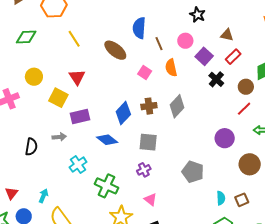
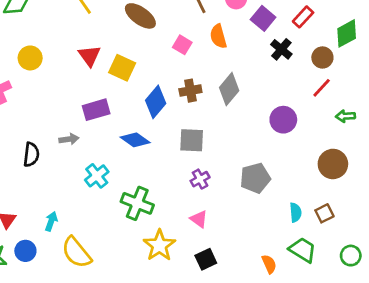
yellow square: (58, 98) -> (122, 68), moved
purple circle: (225, 138) -> (283, 120), moved
purple cross: (144, 170) -> (200, 179), moved
gray pentagon: (193, 172) -> (255, 178), turned -30

